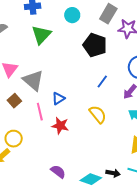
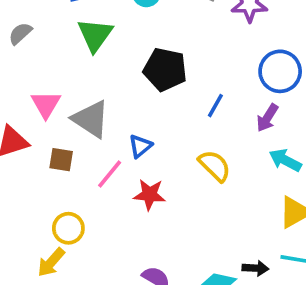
black pentagon: (95, 45) -> (165, 69), moved
brown square: (14, 101) -> (61, 160), turned -32
pink line: (40, 112) -> (110, 174), turned 60

